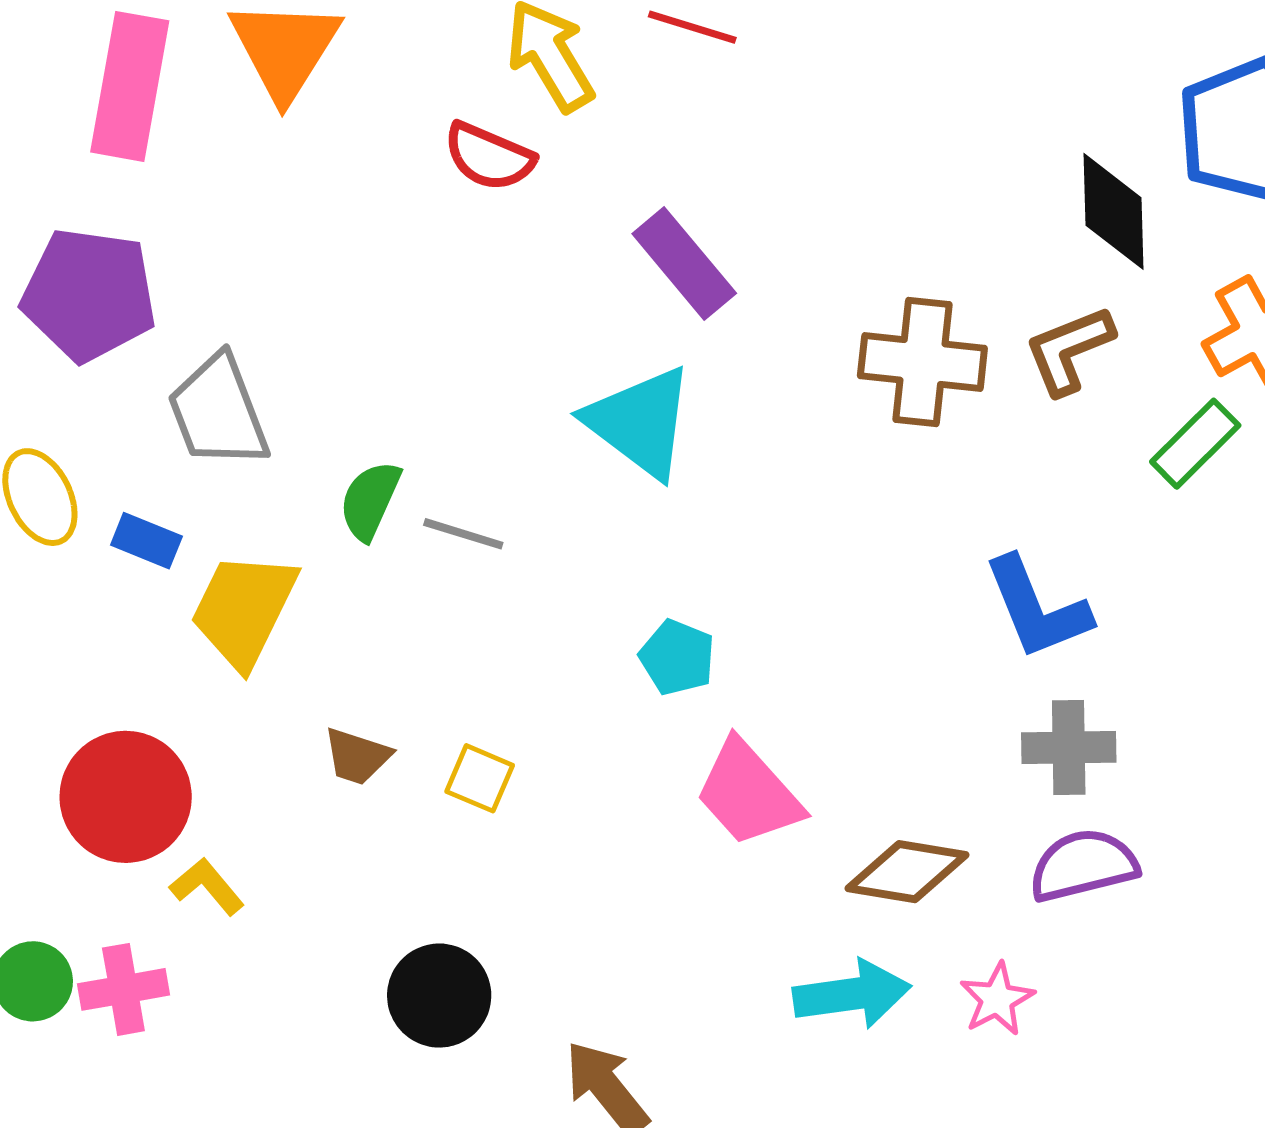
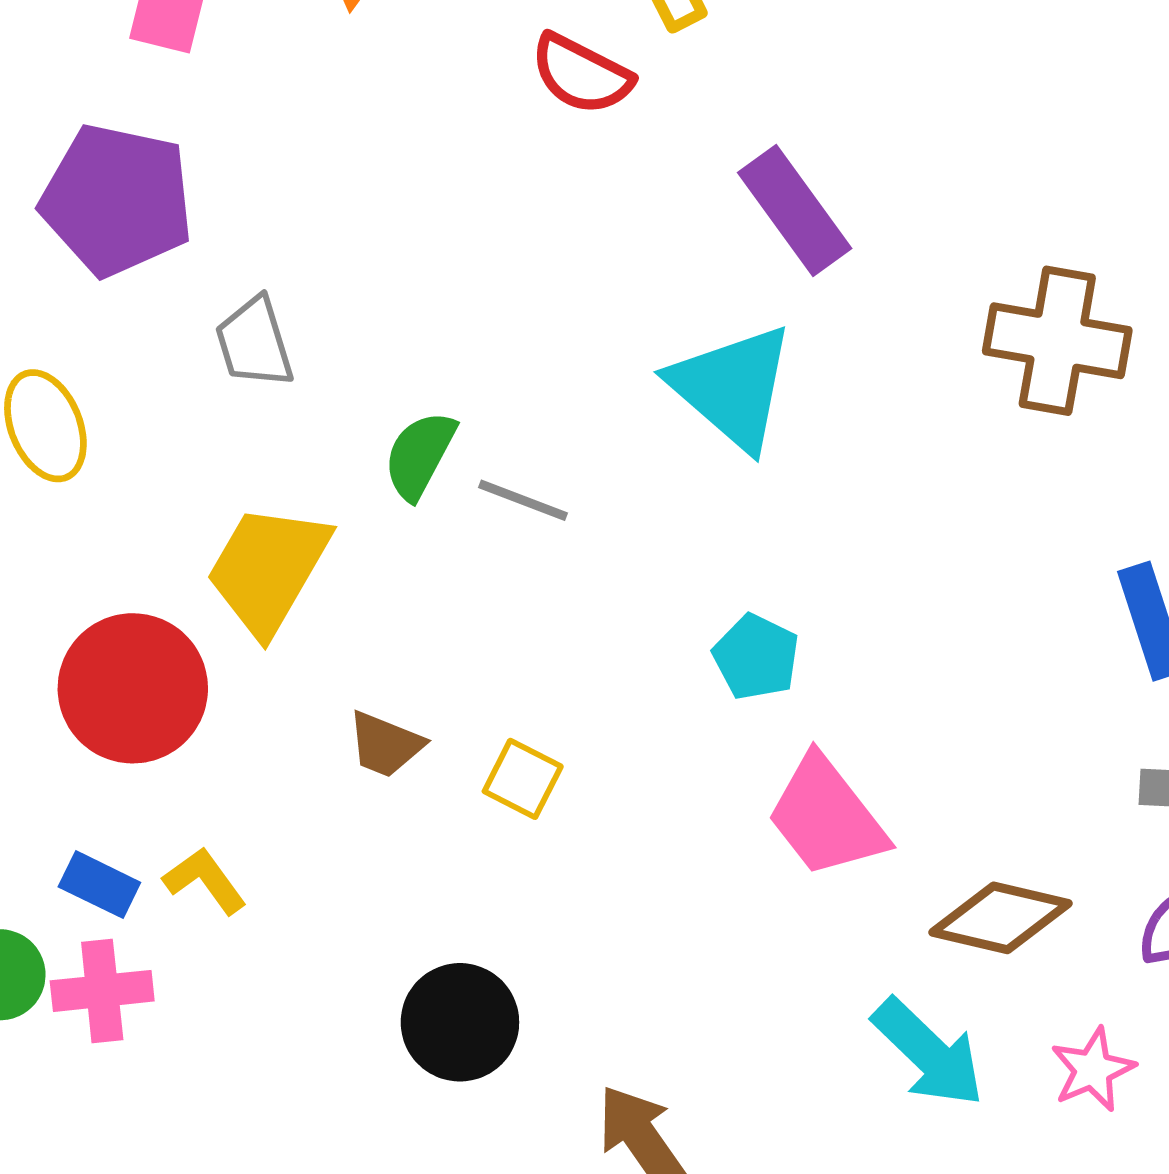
gray trapezoid: (218, 412) -> (254, 343), size x0.7
blue rectangle: (146, 541) -> (99, 885), moved
red circle: (126, 797) -> (133, 688), moved
cyan arrow: (852, 994) -> (928, 1053), turned 48

